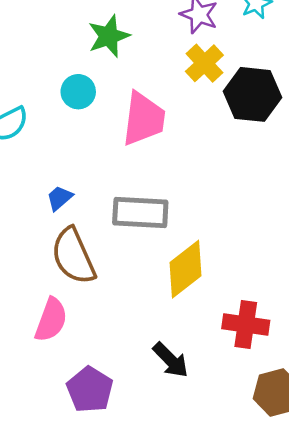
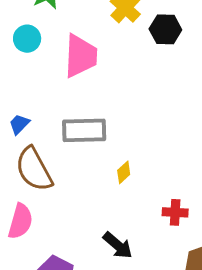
black hexagon: (252, 94) -> (165, 29), size x0.7
yellow diamond: (185, 269) -> (124, 172), size x0.5
red cross: (246, 325) -> (175, 212), size x0.7

